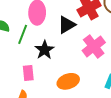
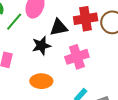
black star: (45, 50) -> (41, 46), moved

